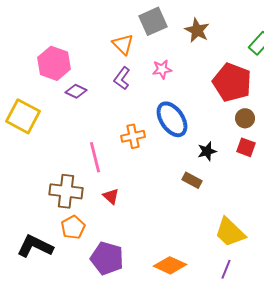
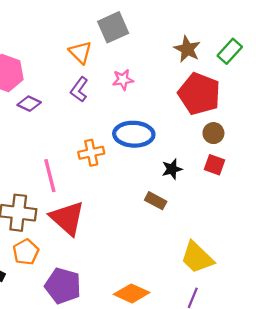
brown star: (197, 30) -> (187, 49), moved
blue ellipse: (172, 119) -> (134, 134), turned -54
red triangle: (111, 196) -> (67, 218), size x2.0

